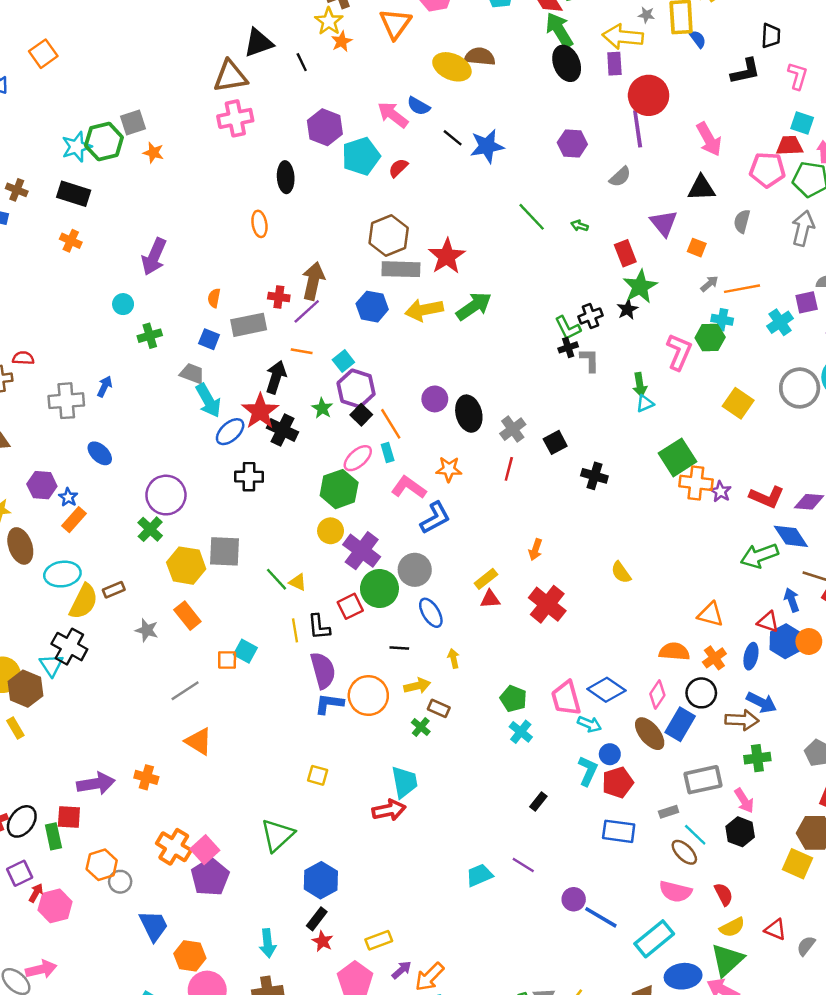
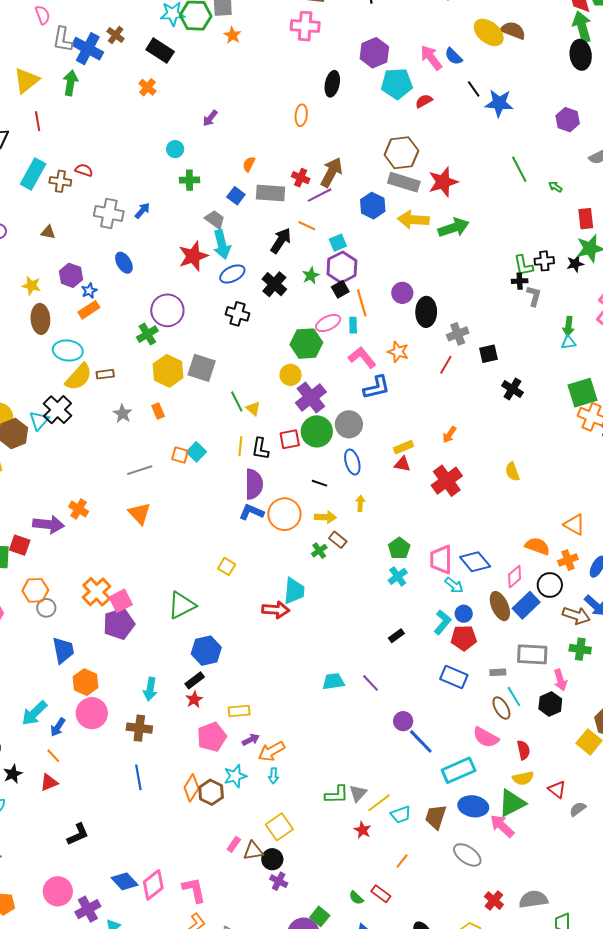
purple arrow: (154, 257) -> (210, 118), size x0.6
red star: (260, 411) -> (193, 256), moved
orange rectangle: (187, 616) -> (158, 411), size x0.7
orange cross: (146, 777) -> (79, 509), moved

